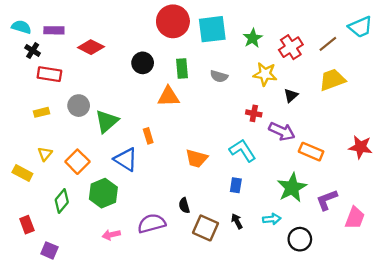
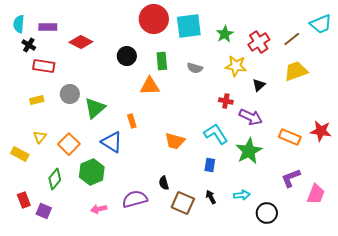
cyan semicircle: (21, 27) -> (19, 24), turned -102
orange rectangle: (311, 152) -> (290, 137), moved
green star: (292, 188) -> (249, 151), moved
purple square: (49, 250) -> (44, 211), moved

